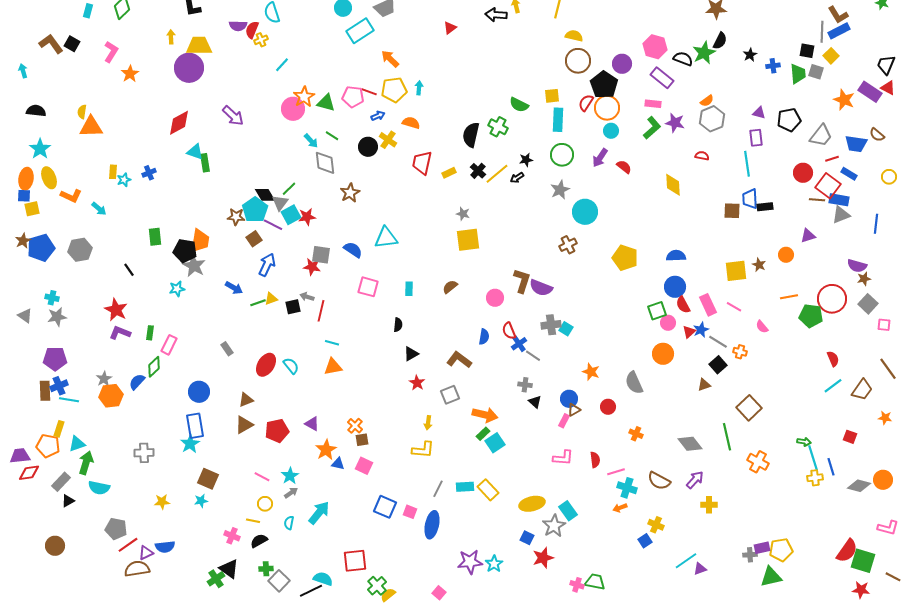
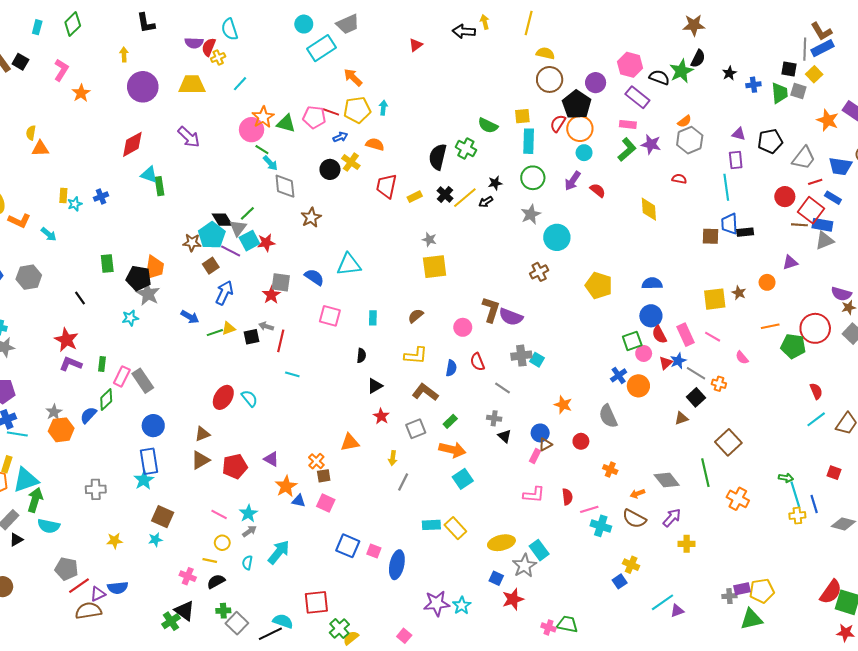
yellow trapezoid: (199, 46) -> (192, 85), moved
orange triangle: (91, 127) -> (40, 148), size x0.7
green line: (332, 136) -> (262, 150), moved
red star: (312, 267) -> (271, 295), turned 30
blue cross: (519, 344) -> (619, 375), moved
gray rectangle: (227, 349) -> (143, 381), moved, size x1.6
orange triangle: (333, 367) -> (350, 442), moved
green rectangle: (483, 434) -> (450, 421), moved
cyan triangle: (77, 444) -> (26, 480), size x1.5
yellow L-shape: (423, 450) -> (416, 356), moved
gray line: (438, 489) -> (403, 482), moved
orange arrow: (620, 508) -> (637, 494), moved

